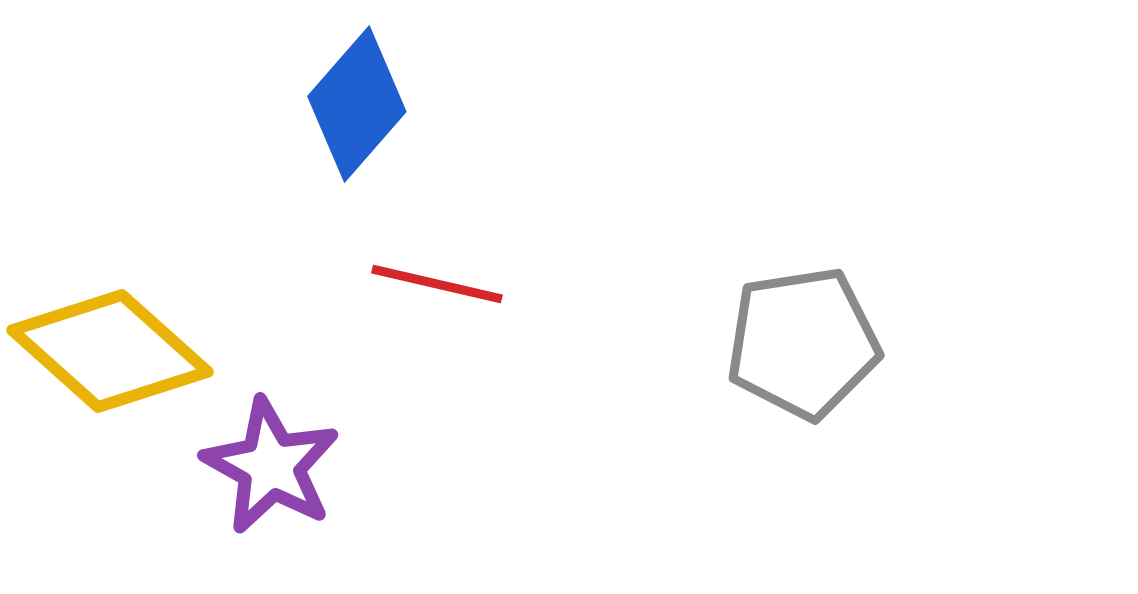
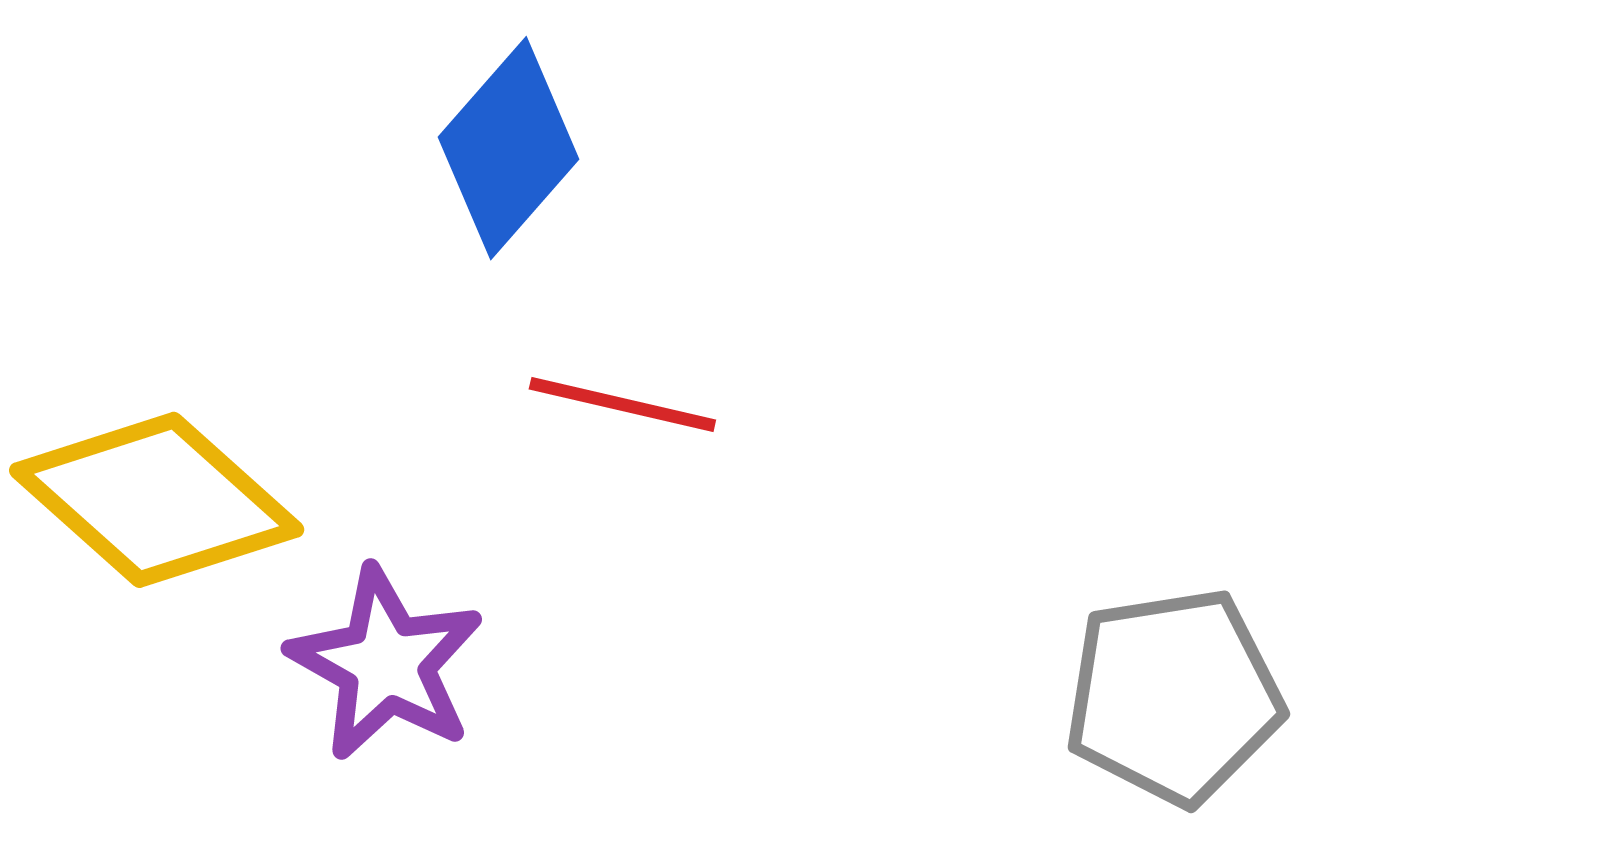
gray pentagon: (803, 343) -> (1174, 696), moved

